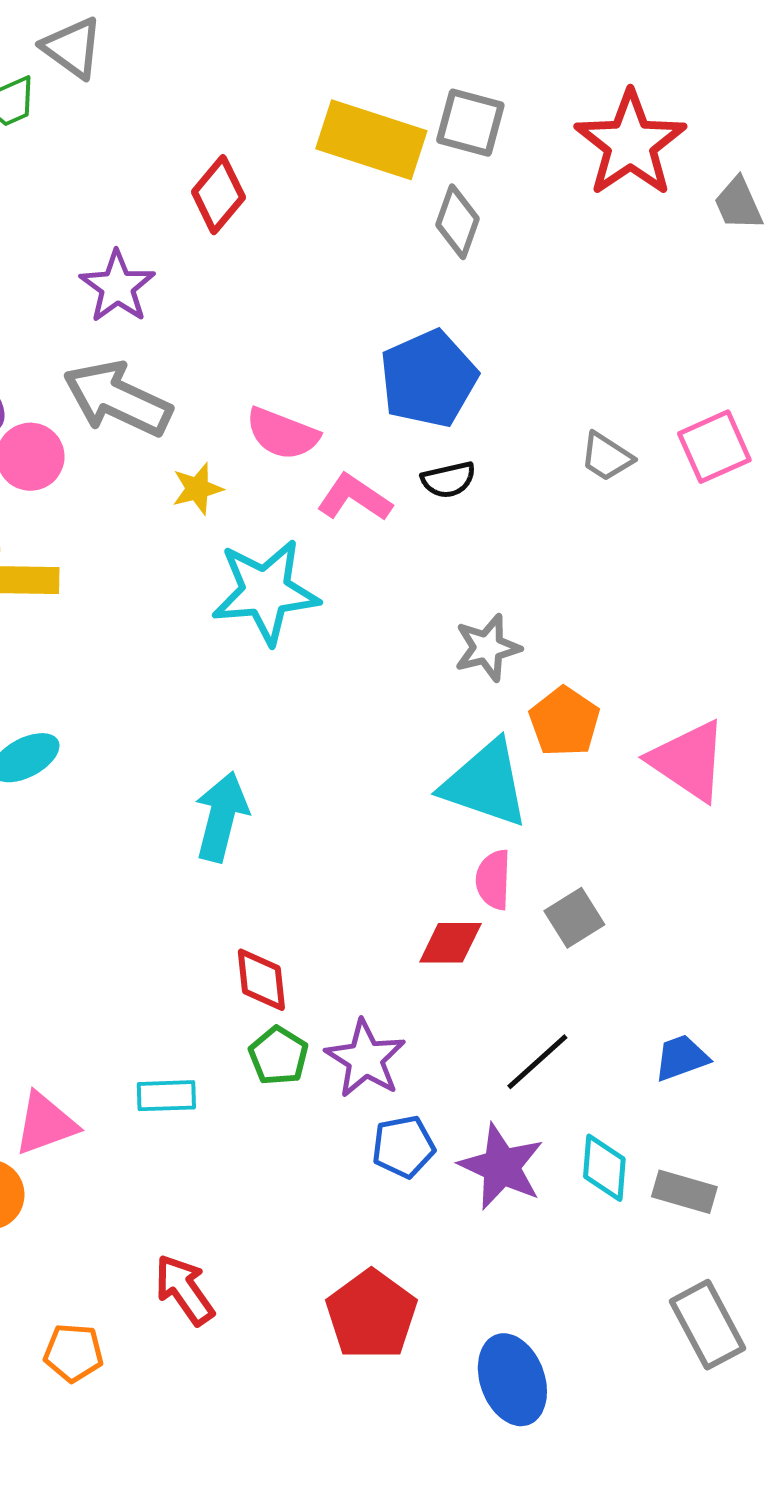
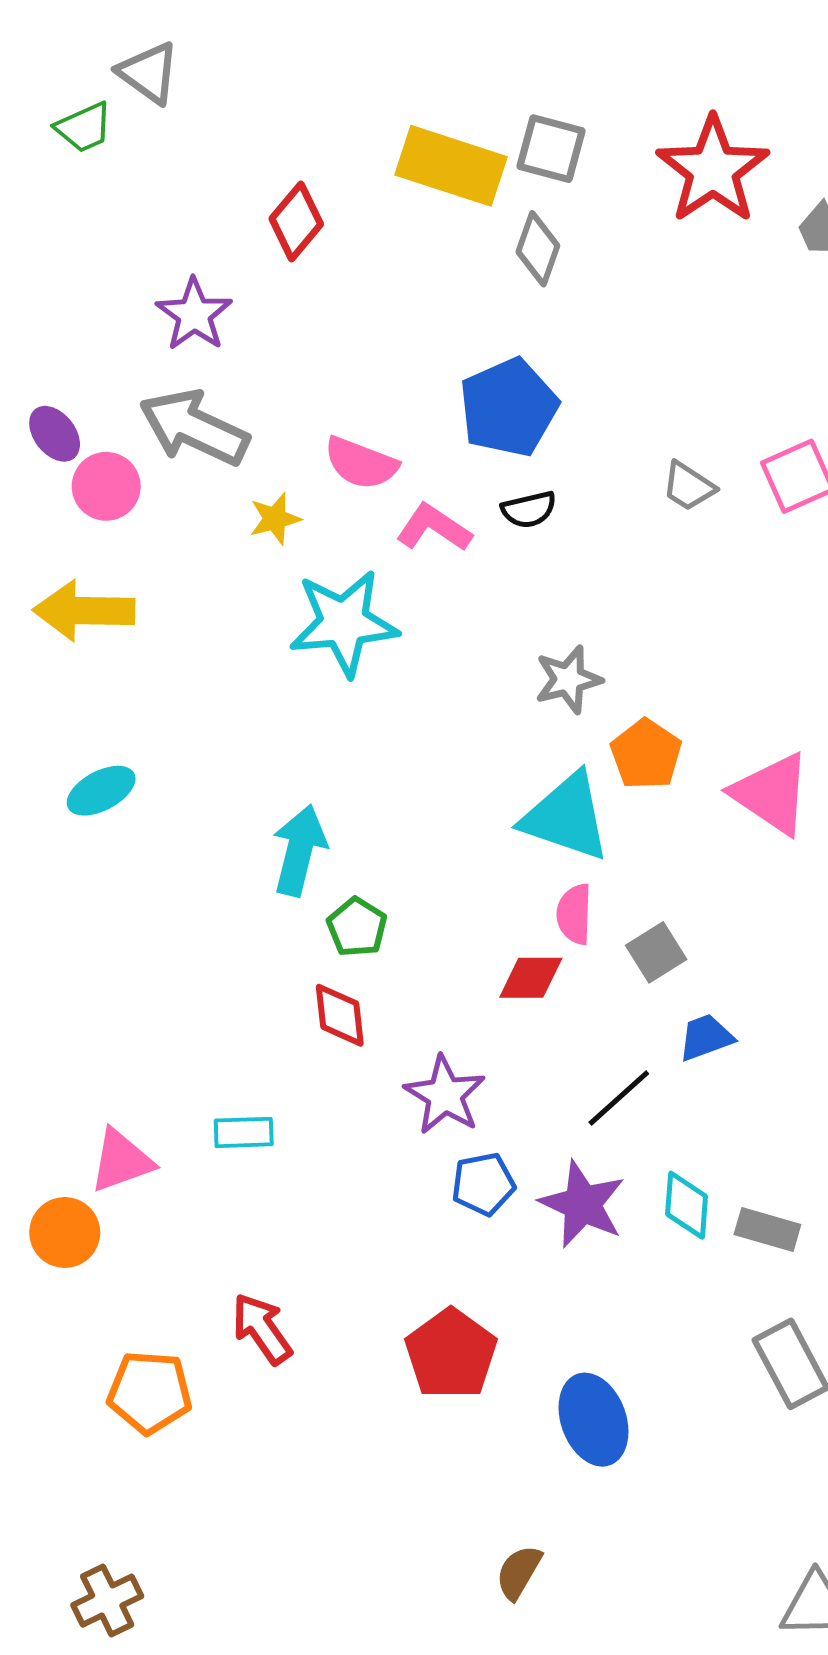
green pentagon: (278, 1056) -> (357, 927), moved
blue trapezoid: (681, 1058) -> (706, 1037), moved
orange pentagon: (73, 1353) -> (150, 1392), size x1.4

